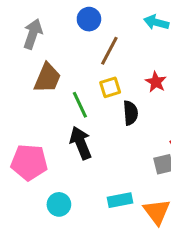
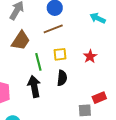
brown line: (109, 51) -> (53, 29), moved, turned 30
black semicircle: (130, 113) -> (62, 78), moved

